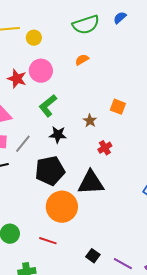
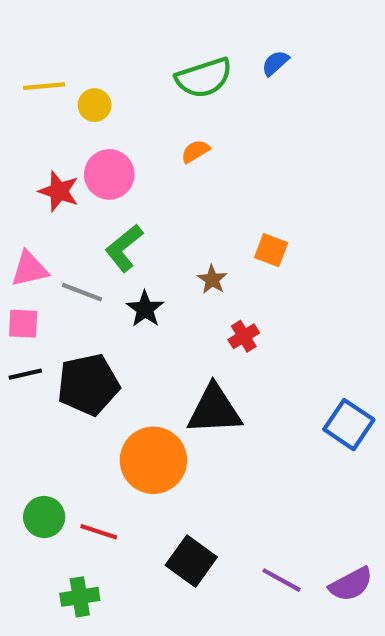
black star: (58, 135) -> (145, 309), turned 30
gray line: (23, 144) -> (82, 292), moved, turned 72
black pentagon: (50, 171) -> (88, 385), moved
red line: (48, 241) -> (99, 532), moved
black square: (93, 256) -> (191, 561), moved, size x1.6

